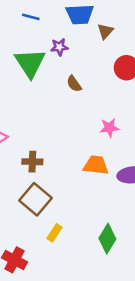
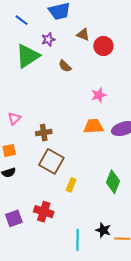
blue line: (31, 17) -> (22, 20), turned 32
brown triangle: (105, 31) -> (83, 35), moved, turned -40
green triangle: (30, 63) -> (28, 56), turned 40

